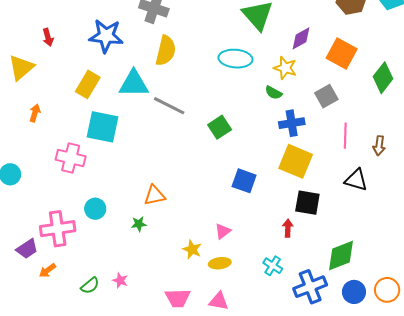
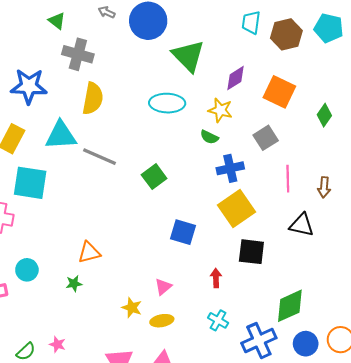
green diamond: (383, 78) -> (324, 115), size x0.7
yellow square: (296, 161) -> (237, 209), turned 36
red arrow: (288, 228) -> (216, 278), moved

